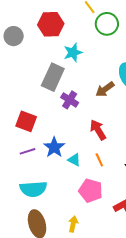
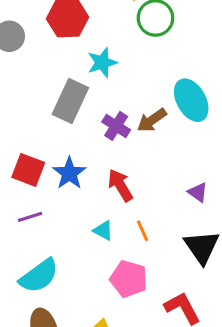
purple cross: (70, 100) -> (116, 126), moved
red arrow: (98, 130) -> (120, 185), moved
blue star: (54, 147) -> (69, 173), moved
cyan semicircle: (33, 189) -> (39, 276), turned -32

